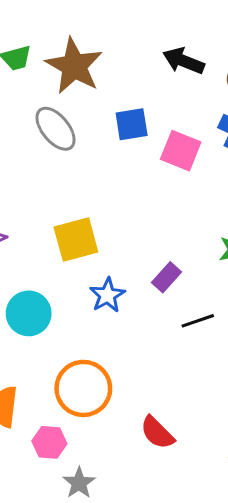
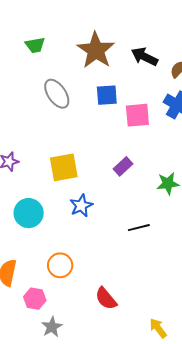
brown star: (74, 66) -> (96, 50), moved
pink square: (181, 151) -> (137, 115), turned -32
purple rectangle: (166, 277) -> (123, 166), moved
orange circle: (83, 388) -> (60, 265), size x0.7

